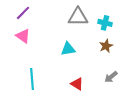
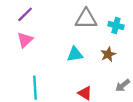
pink triangle: (23, 36) -> (25, 40), turned 42
brown star: (106, 46) -> (108, 54), moved

